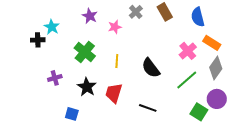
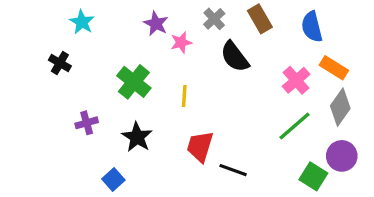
purple star: (90, 16) -> (156, 24), moved
cyan star: (52, 27) -> (82, 22), moved
black cross: (38, 40) -> (60, 63), turned 32
black semicircle: (151, 68) -> (235, 57), moved
red trapezoid: (114, 93) -> (200, 146), moved
blue square: (72, 114) -> (113, 180), turned 32

